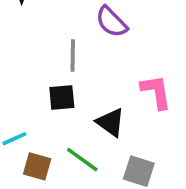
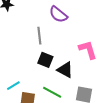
black square: (62, 97) -> (45, 60), moved, turned 35

